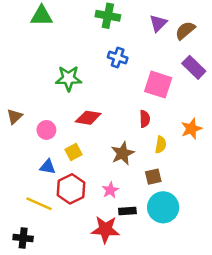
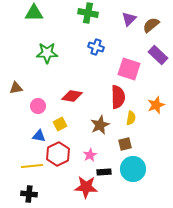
green star: (69, 78) -> (47, 53), moved
brown triangle: (15, 116) -> (16, 88), moved, turned 32
red semicircle: (145, 119) -> (118, 97), size x1.6
yellow line: (39, 204) -> (32, 166), turned -30
black cross: (23, 238) -> (29, 194), moved

